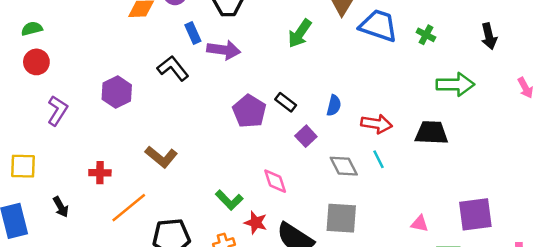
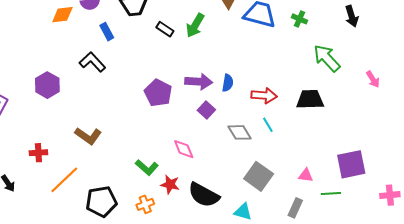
purple arrow: (224, 50) -> (199, 82), moved
green arrow: (455, 84) -> (327, 58), turned -128
pink arrow: (525, 88) -> (373, 79), moved
black rectangle: (286, 102) -> (165, 29), moved
gray square: (341, 218) -> (259, 176), moved, turned 36

